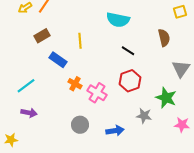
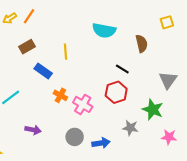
brown semicircle: (164, 38) -> (142, 44), moved
black line: (128, 51) -> (122, 69), moved
purple arrow: (29, 113) -> (33, 130), moved
gray circle: (80, 125) -> (75, 137), moved

